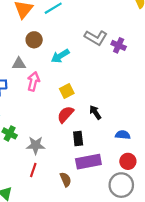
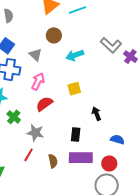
gray triangle: (19, 64) -> (35, 55), turned 32
pink arrow: (33, 81) -> (38, 81), moved
red semicircle: (65, 114) -> (44, 104), moved
red circle: (128, 161) -> (109, 163), moved
brown semicircle: (66, 180) -> (53, 161), moved

